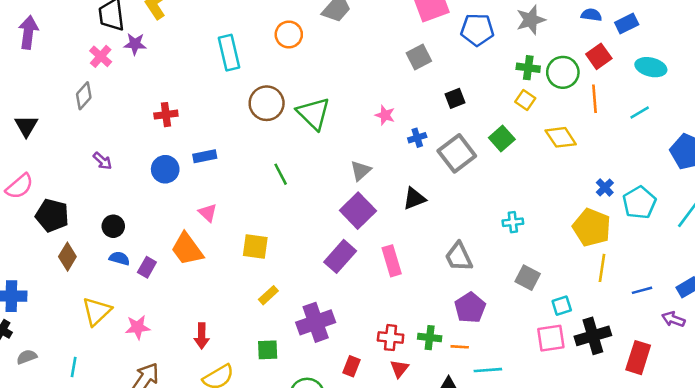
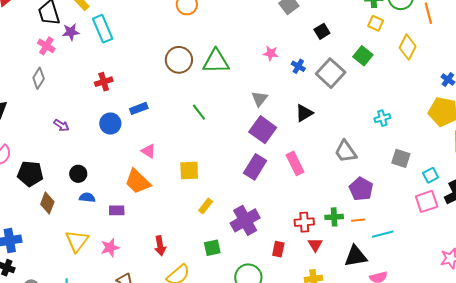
cyan rectangle: (229, 53) -> (103, 29), moved
green triangle: (313, 113) -> (216, 61), turned -36
yellow diamond: (561, 137) -> (408, 47), turned 70
blue cross: (417, 138) -> (298, 66), turned -32
purple rectangle: (147, 267) -> (117, 210), moved, turned 70

